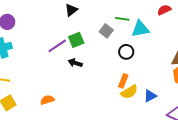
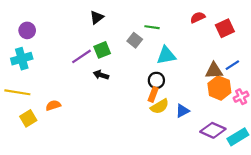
cyan triangle: (140, 29) -> (166, 55), moved
black circle: (126, 52) -> (156, 80), moved
orange semicircle: (47, 100) -> (53, 105), moved

